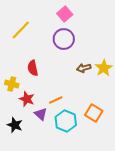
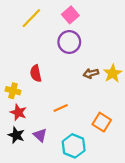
yellow line: (21, 30) -> (31, 18), moved
red star: (27, 99) -> (18, 112), moved
purple triangle: (41, 114) -> (40, 135), moved
cyan hexagon: (66, 121) -> (74, 146), moved

